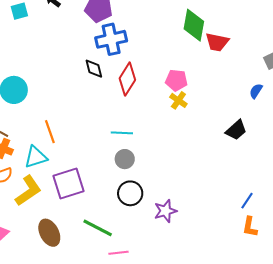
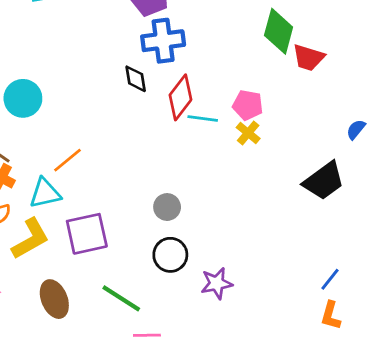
black trapezoid: (236, 130) -> (324, 181), size x1.4
orange line: (50, 132) -> (68, 160), turned 65
cyan line: (122, 133) -> (203, 118), moved

